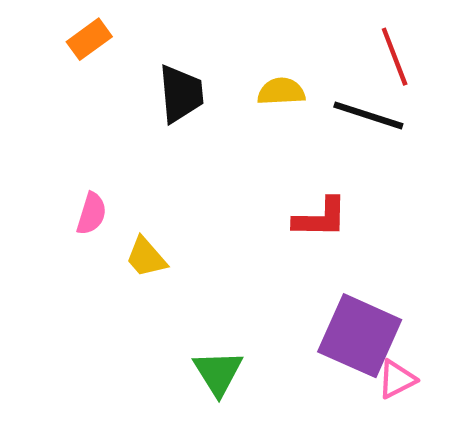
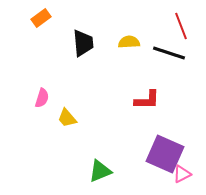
green triangle: (218, 373) -> (100, 171), turned 40

